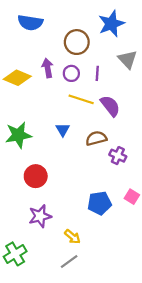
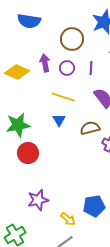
yellow line: (81, 99) -> (63, 97), moved
red circle: (36, 176) -> (28, 153), moved
blue pentagon: (99, 203) -> (94, 206), moved

